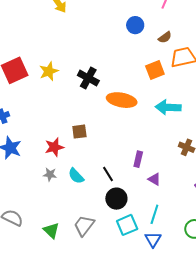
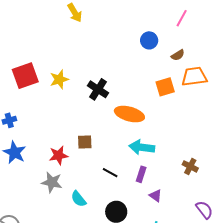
cyan arrow: (168, 107) -> (142, 147), moved
gray star: (50, 174) -> (52, 182), size x1.5
black line: (108, 174) -> (110, 173), moved, turned -35
cyan semicircle: (76, 176) -> (79, 199), moved

